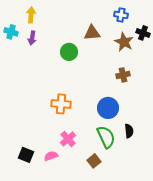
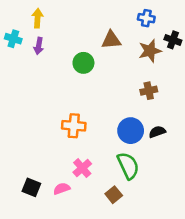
brown star: (124, 42) -> (150, 51), turned 30
black semicircle: (129, 131) -> (157, 132), moved, turned -104

